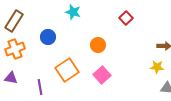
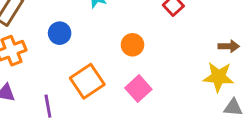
yellow star: (157, 67) -> (219, 77), size x1.5

